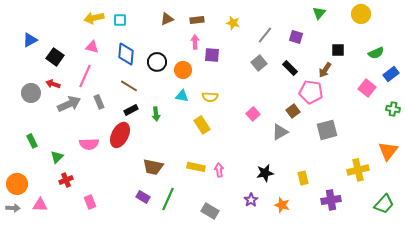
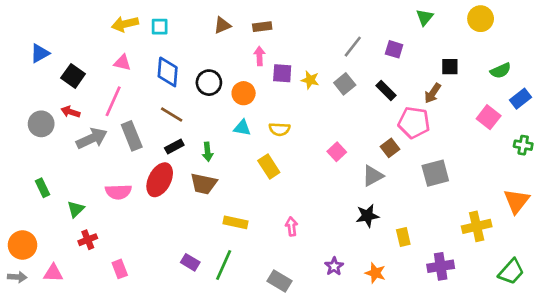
yellow star: (233, 23) -> (310, 80), moved
gray rectangle: (99, 102) -> (132, 136), size x1.5
brown trapezoid: (153, 167) -> (204, 184), moved
yellow rectangle: (196, 167) -> (236, 222), moved
black star: (265, 173) -> (367, 216), moved

